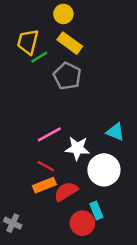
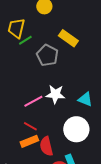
yellow rectangle: (70, 43) -> (68, 38), moved
white star: (77, 148) -> (55, 94), moved
red semicircle: (66, 191) -> (46, 146), turned -72

